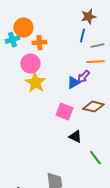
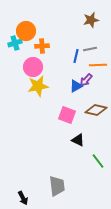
blue line: (82, 36) -> (76, 56), moved
gray line: (97, 46) -> (90, 49), moved
yellow star: (35, 83) -> (38, 86), turned 30

